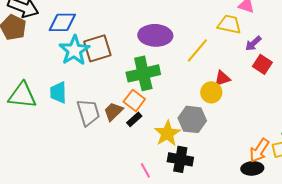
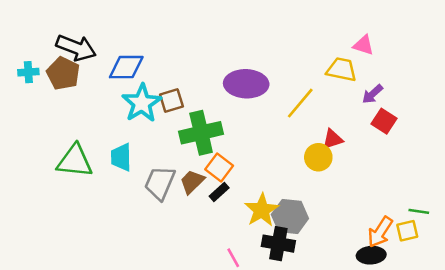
brown square: (97, 48) -> (171, 101), size x0.7
green cross: (143, 73) -> (201, 133), moved
gray trapezoid: (88, 112) -> (160, 183), turned -140
gray hexagon: (192, 119) -> (290, 216), moved

